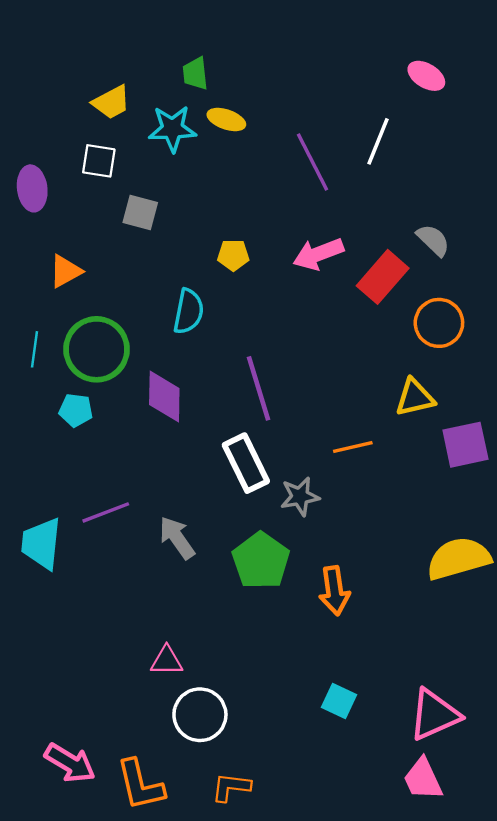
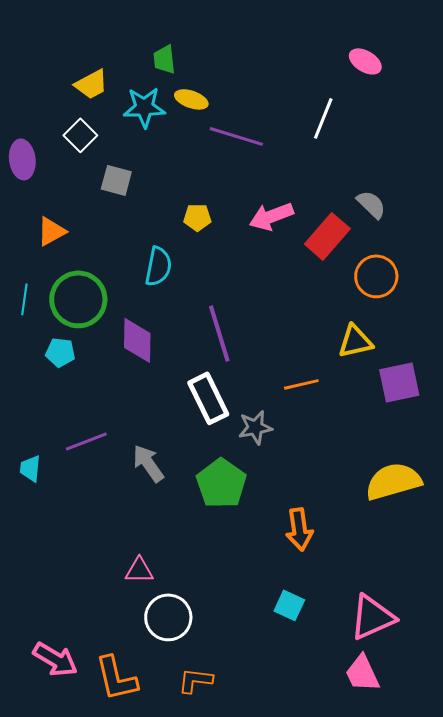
white square: (99, 161) -> (80, 135), turned 36
purple line: (313, 162) -> (236, 136), moved, turned -46
cyan trapezoid: (41, 544) -> (30, 468), size x0.6
orange arrow: (334, 591) -> (299, 529), moved

